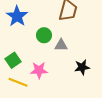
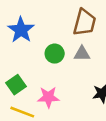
gray triangle: (61, 45) -> (82, 54), moved

